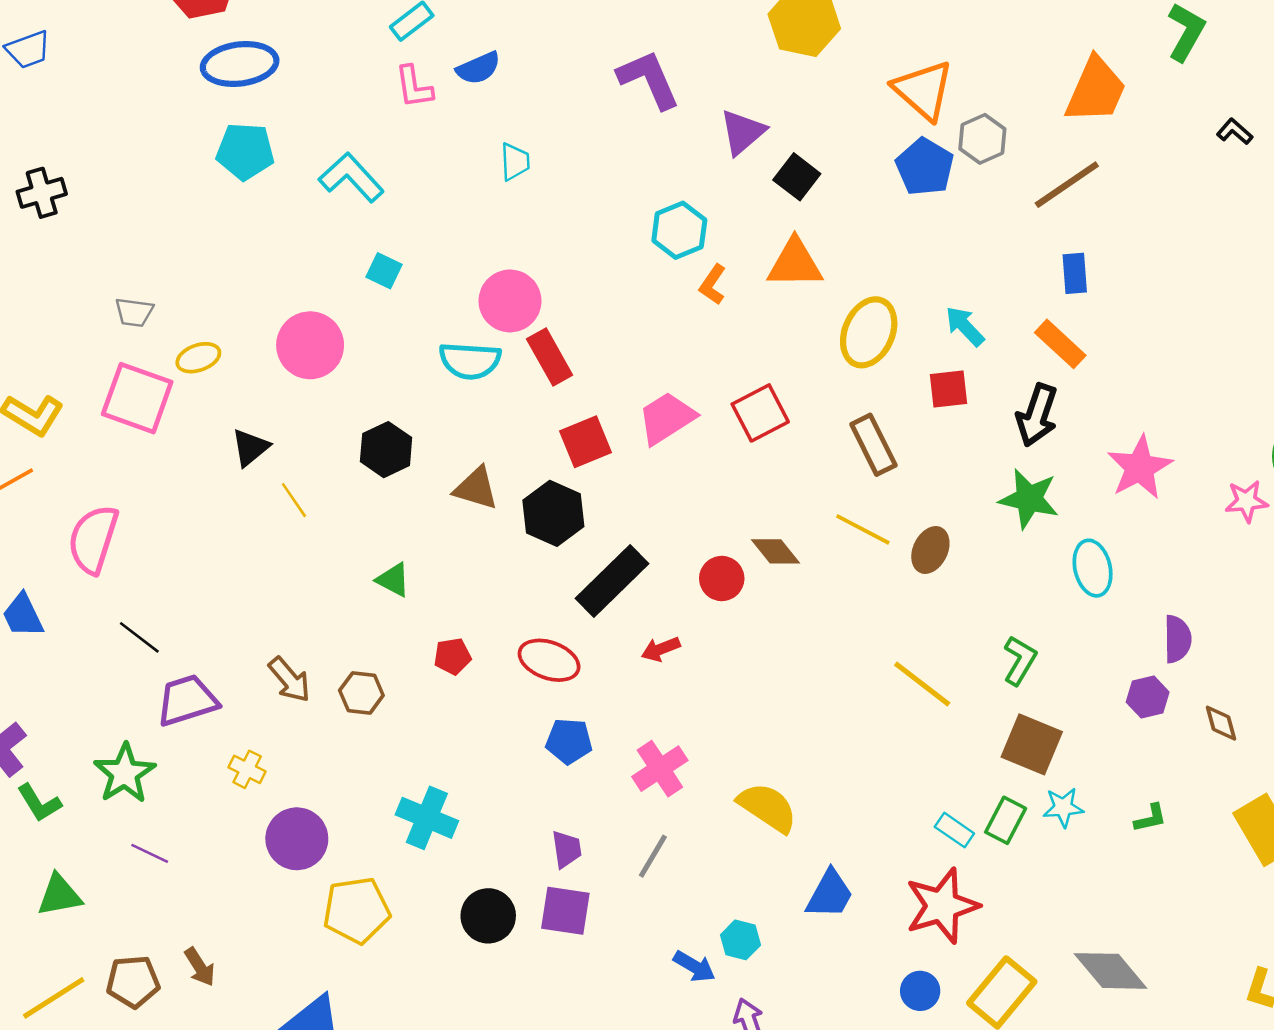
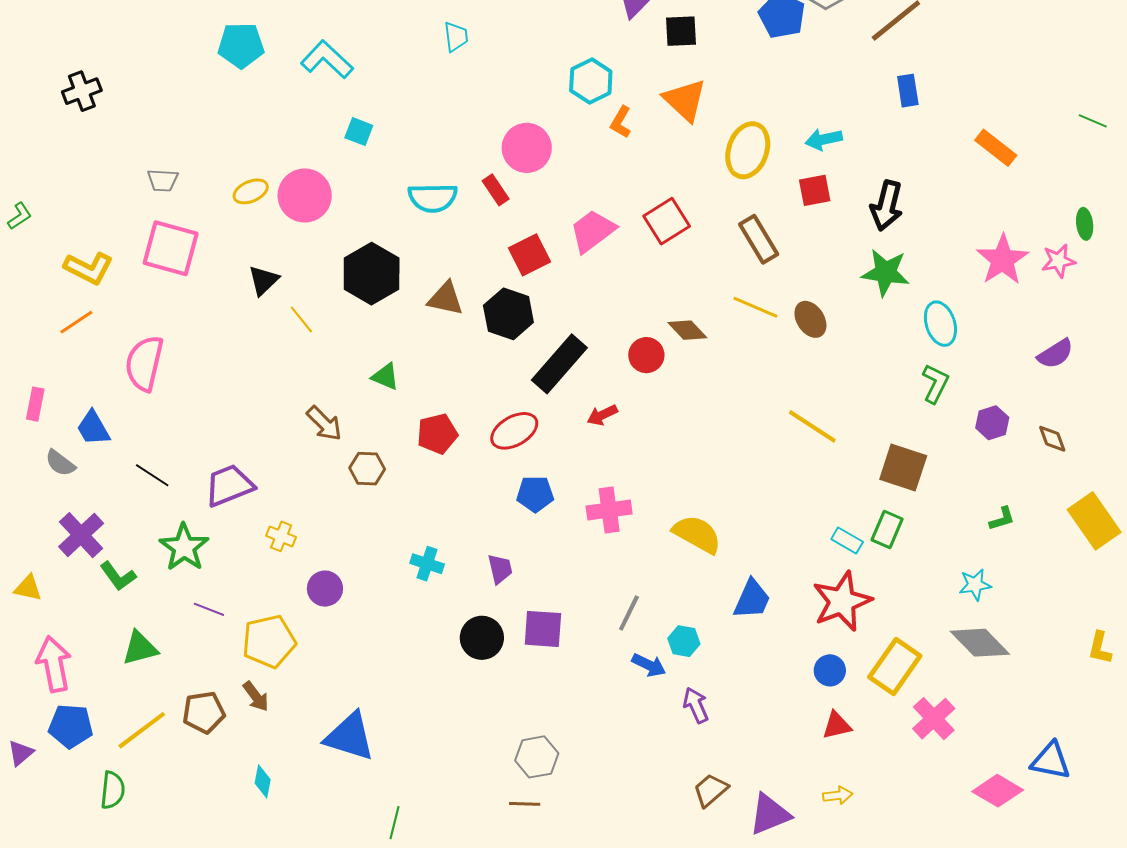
black square: (797, 177) -> (681, 31), turned -36
orange triangle: (795, 263) -> (685, 100), turned 48
pink circle: (510, 301) -> (527, 148), moved
cyan arrow: (965, 326) -> (824, 139), turned -54
orange rectangle: (1060, 344) -> (996, 148), moved
red rectangle: (550, 357) -> (496, 190), size x0.7
yellow ellipse: (198, 358) -> (251, 191), moved
black hexagon: (386, 450) -> (372, 274), size x1.4
pink star: (1140, 467) -> (1003, 260), moved
brown ellipse: (930, 550) -> (810, 319), turned -54
black line: (139, 637) -> (152, 475), moved
purple semicircle: (1177, 639) -> (1055, 354), moved, turned 63
red pentagon: (452, 656) -> (437, 434), size x1.4
red ellipse: (549, 660) -> (514, 431), turned -45
green L-shape: (1020, 660) -> (935, 384), moved
brown arrow: (289, 680) -> (324, 424), moved
pink cross: (660, 769) -> (609, 510), turned 30
cyan star: (1063, 807) -> (975, 585), moved
cyan cross: (427, 818) -> (427, 564), size x0.7
purple circle: (297, 839) -> (325, 589), size x0.7
purple trapezoid: (567, 849) -> (500, 569), moved
gray line: (653, 856) -> (629, 613), moved
yellow pentagon: (357, 910) -> (269, 641), moved

